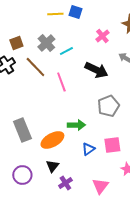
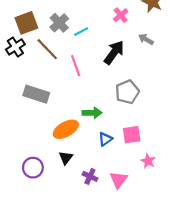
brown square: (16, 43) -> (26, 23), size x1.5
black arrow: (96, 70) -> (114, 52), turned -80
gray rectangle: (22, 130) -> (36, 94), moved, turned -50
purple cross: (65, 183) -> (90, 176), moved, turned -32

